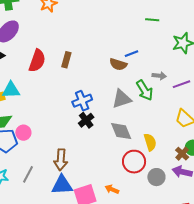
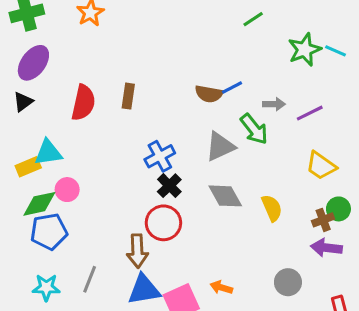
green line: (152, 20) -> (253, 19), turned -32
blue line: (131, 54) -> (232, 87), moved
pink circle: (23, 133) -> (67, 190), moved
brown cross: (182, 154) -> (323, 220), turned 32
red circle: (134, 162) -> (163, 223), moved
gray circle: (156, 177) -> (288, 282), moved

